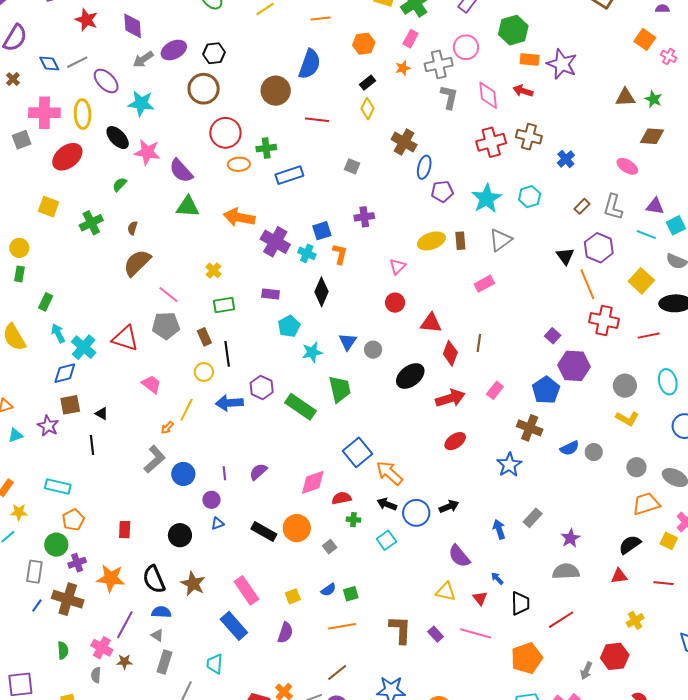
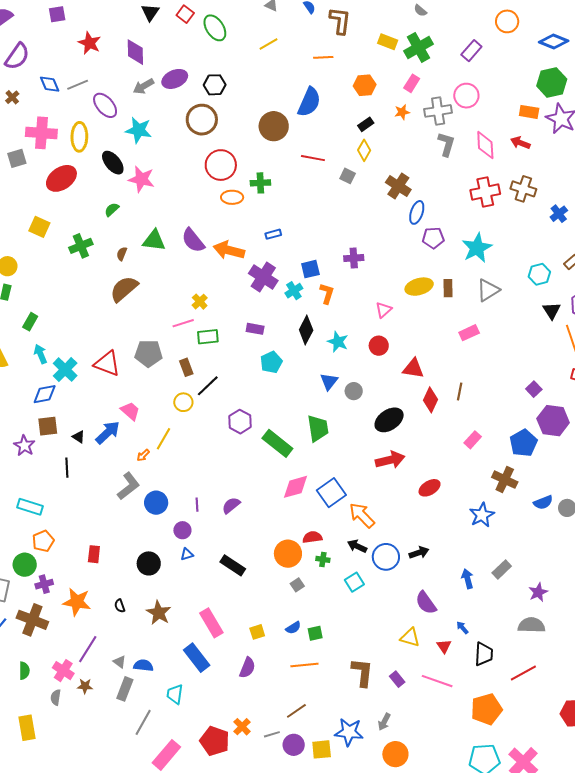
green hexagon: (513, 30) -> (552, 82), moved
gray square: (352, 166) -> (348, 176), moved
purple semicircle: (181, 171) -> (193, 240), moved
blue rectangle: (289, 175) -> (273, 234), moved, size x0.6
cyan hexagon: (530, 197) -> (539, 274), moved
green triangle: (188, 207) -> (154, 241), moved
cyan cross: (307, 253) -> (294, 291), turned 30
pink line: (168, 294) -> (183, 323), moved, turned -60
cyan star: (312, 352) -> (338, 342), moved, turned 30
black line: (227, 354) -> (208, 386), turned 50
red arrow: (450, 398) -> (390, 460), moved
blue arrow: (229, 403) -> (108, 433), moved, turned 136
pink diamond: (313, 482) -> (295, 487), moved
orange circle: (297, 528) -> (288, 554), moved
black semicircle: (154, 579) -> (120, 606), size x0.5
blue semicircle: (161, 612) -> (143, 665), moved
gray arrow: (586, 671) -> (384, 722), moved

